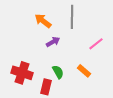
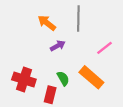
orange rectangle: (84, 71) -> (91, 77), size x1.6

